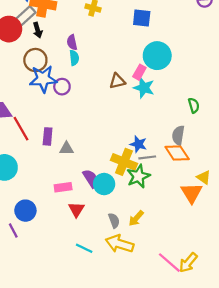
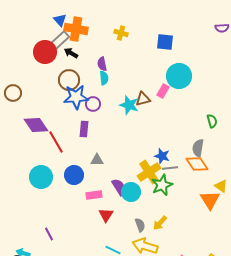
black arrow: (38, 30) -> (71, 53), turned 136
cyan star: (144, 88) -> (129, 105), moved
purple rectangle: (48, 136) -> (84, 129), moved
yellow cross: (124, 162) -> (149, 172), turned 35
blue circle: (25, 211) -> (74, 175), moved

